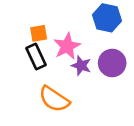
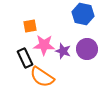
pink star: (67, 46) -> (44, 45), moved, turned 30
black rectangle: (36, 57) -> (25, 58), moved

